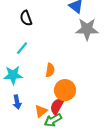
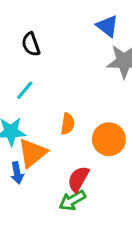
orange circle: (65, 90) -> (109, 139), moved
orange triangle: (41, 111) -> (32, 153), moved, size x1.5

